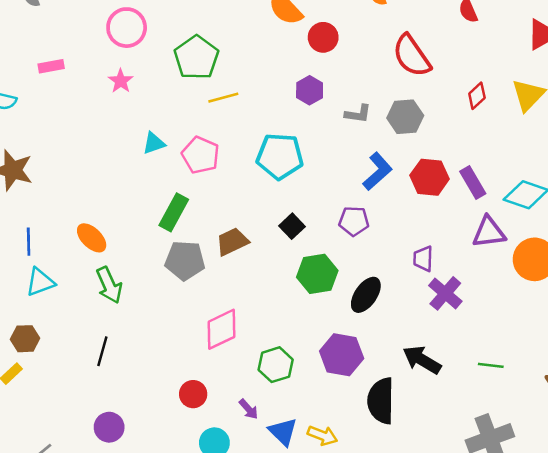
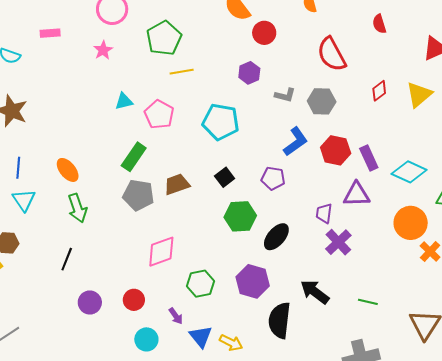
purple triangle: (489, 232) -> (357, 194), moved
cyan triangle: (40, 282) -> (24, 200), turned -50
purple circle: (109, 427) -> (90, 302), moved

